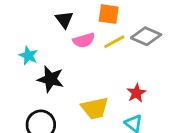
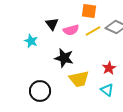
black triangle: (64, 20) -> (52, 24), moved
black star: (51, 79) -> (64, 58), moved

